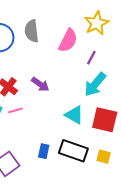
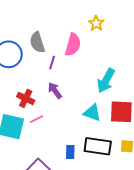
yellow star: (97, 23) -> (96, 23), size x0.7
purple line: (91, 58) -> (52, 63), moved
purple arrow: (40, 84) -> (55, 90), turned -150

